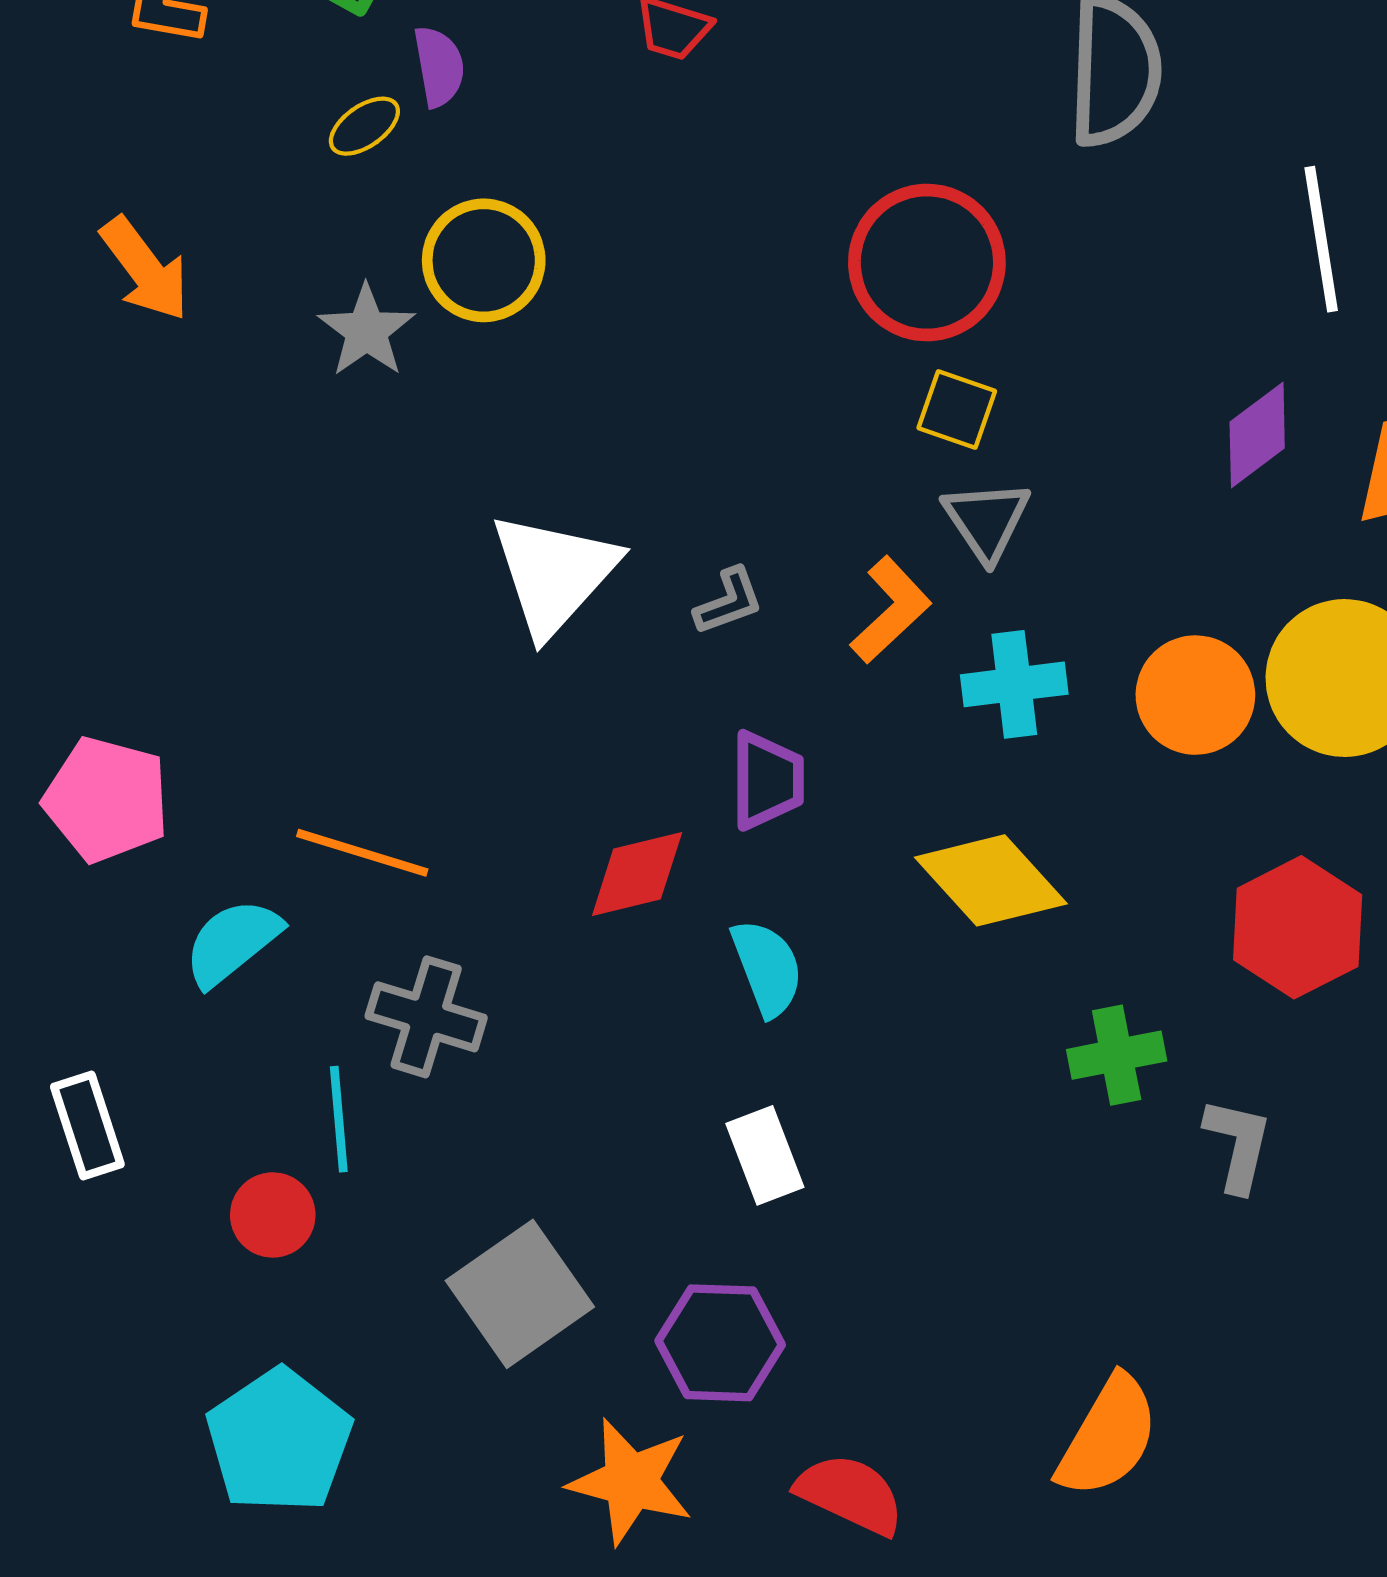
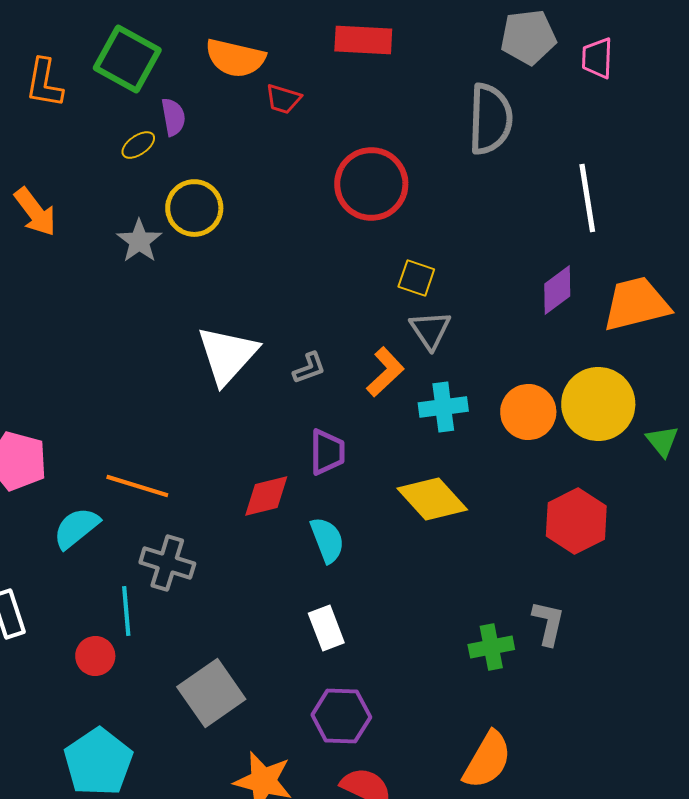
red circle: (927, 263) -> (371, 184), moved
green cross: (1117, 1055) -> (491, 647), moved
purple hexagon: (720, 1343) -> (341, 716), moved

